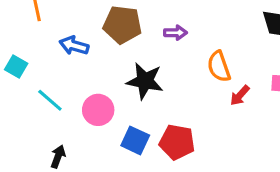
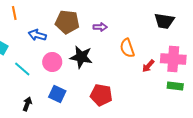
red arrow: (240, 95) -> (148, 66), moved
pink circle: (98, 110) -> (52, 62), moved
blue square: (135, 140) -> (57, 94), moved

